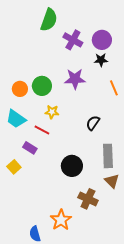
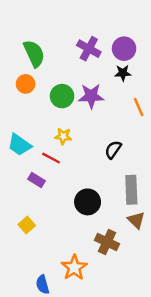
green semicircle: (49, 20) -> (34, 54), moved, turned -45
green circle: (42, 86) -> (62, 96), moved
orange circle: (20, 89) -> (26, 84), moved
yellow square: (14, 167) -> (27, 225), moved

